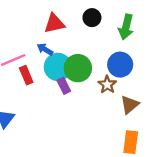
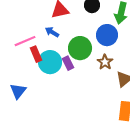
blue circle: (120, 65) -> (107, 35), moved
cyan circle: (58, 67) -> (50, 62), moved

